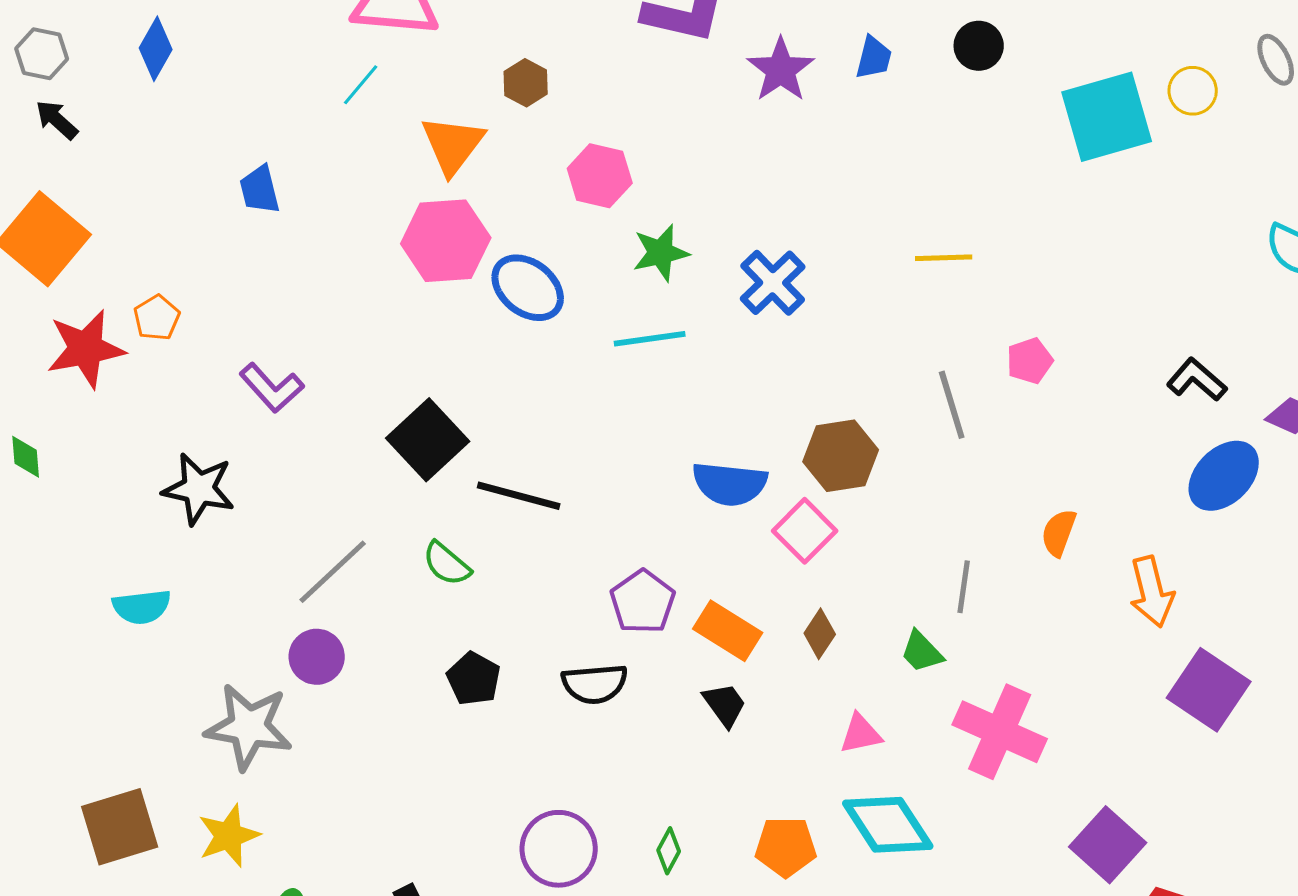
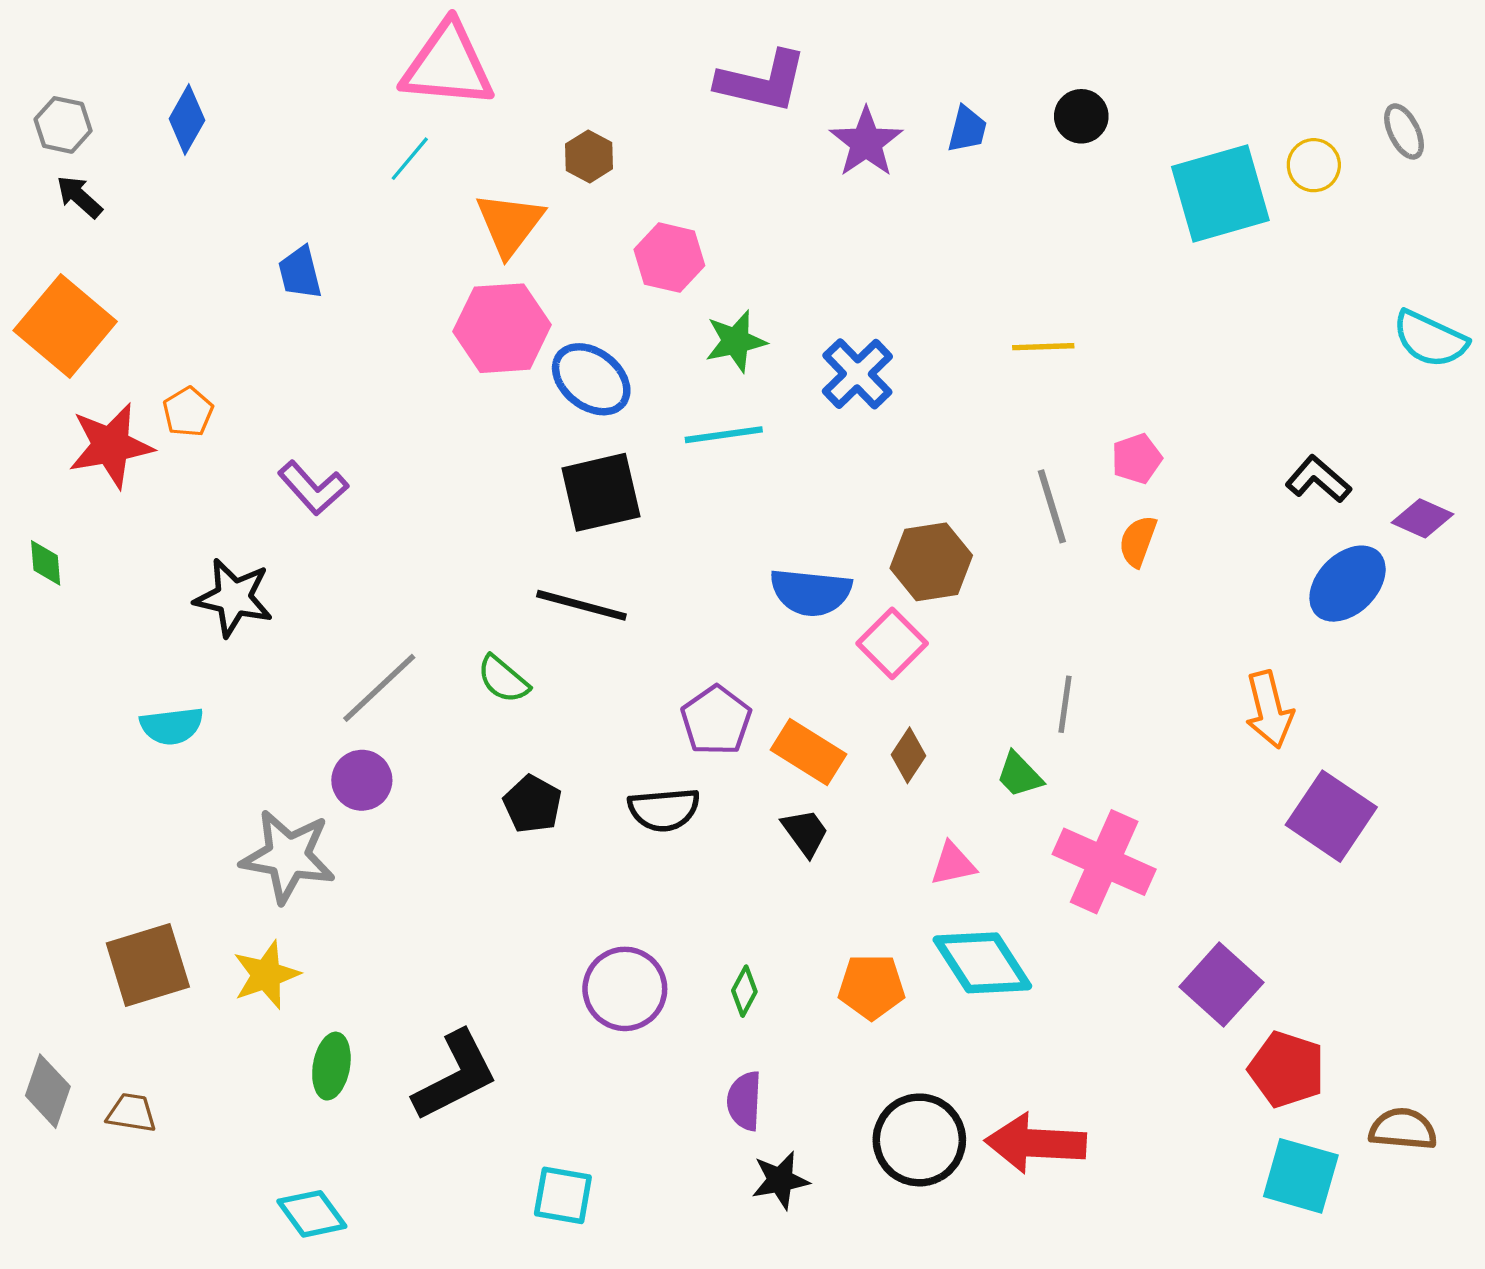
black square: (428, 440) -> (601, 492), moved, turned 30
orange semicircle: (1059, 533) -> (1138, 541), moved

